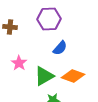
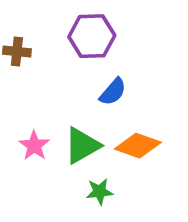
pink star: (19, 63) -> (34, 146), moved

